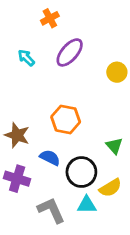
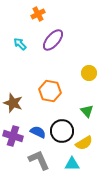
yellow circle: (117, 72) -> (89, 73), moved
blue semicircle: (50, 158) -> (38, 132), moved
cyan triangle: (87, 205) -> (72, 164), moved

